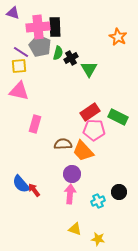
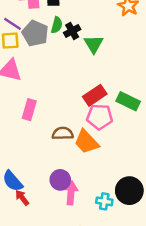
gray pentagon: (40, 46) -> (35, 33), moved
purple circle: (72, 174) -> (60, 180), moved
red arrow: (34, 190) -> (22, 198), moved
black circle: (119, 192) -> (129, 191), size x1.5
cyan cross: (98, 201) -> (104, 201), turned 32

